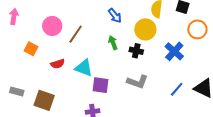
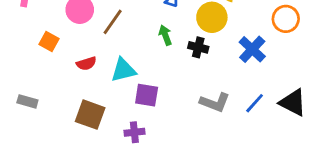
cyan triangle: (84, 68) -> (123, 70), turned -36
gray L-shape: (137, 82) -> (215, 102), moved
brown square: (44, 100) -> (90, 115), moved

